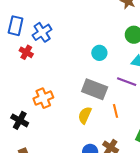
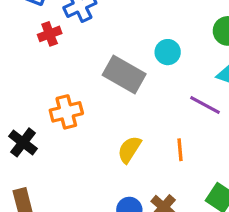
red cross: (26, 52) -> (50, 34), turned 32
gray rectangle: (95, 89) -> (124, 74), moved

